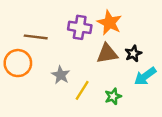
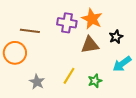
black star: (133, 54) -> (116, 37), moved
gray star: (61, 75) -> (37, 82), moved

